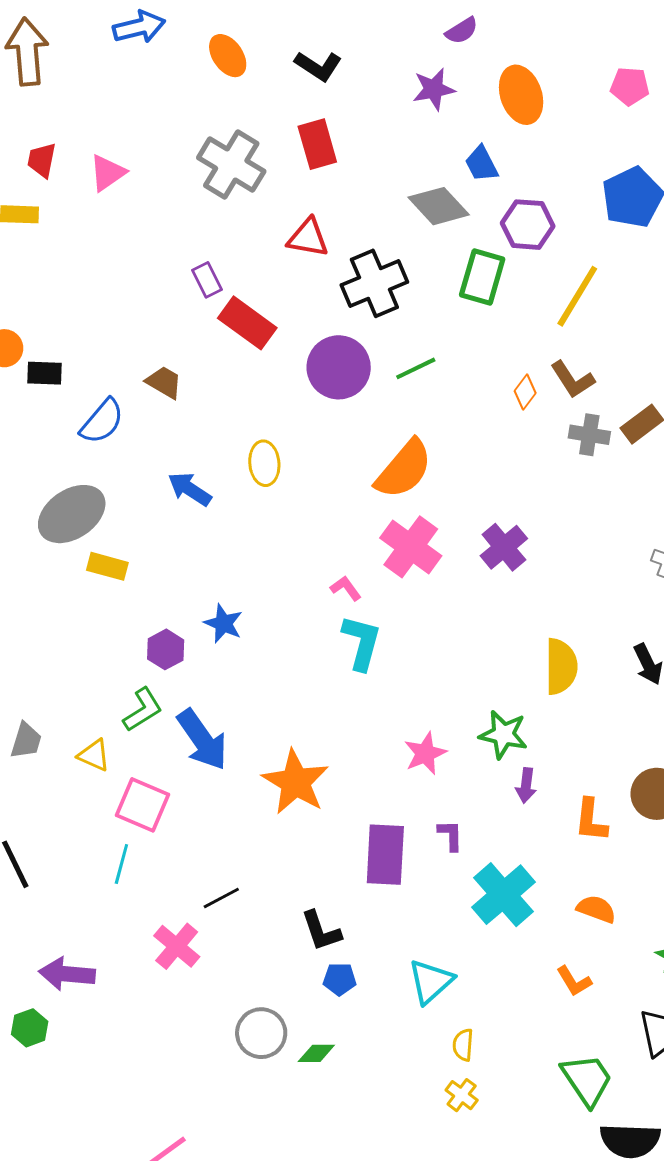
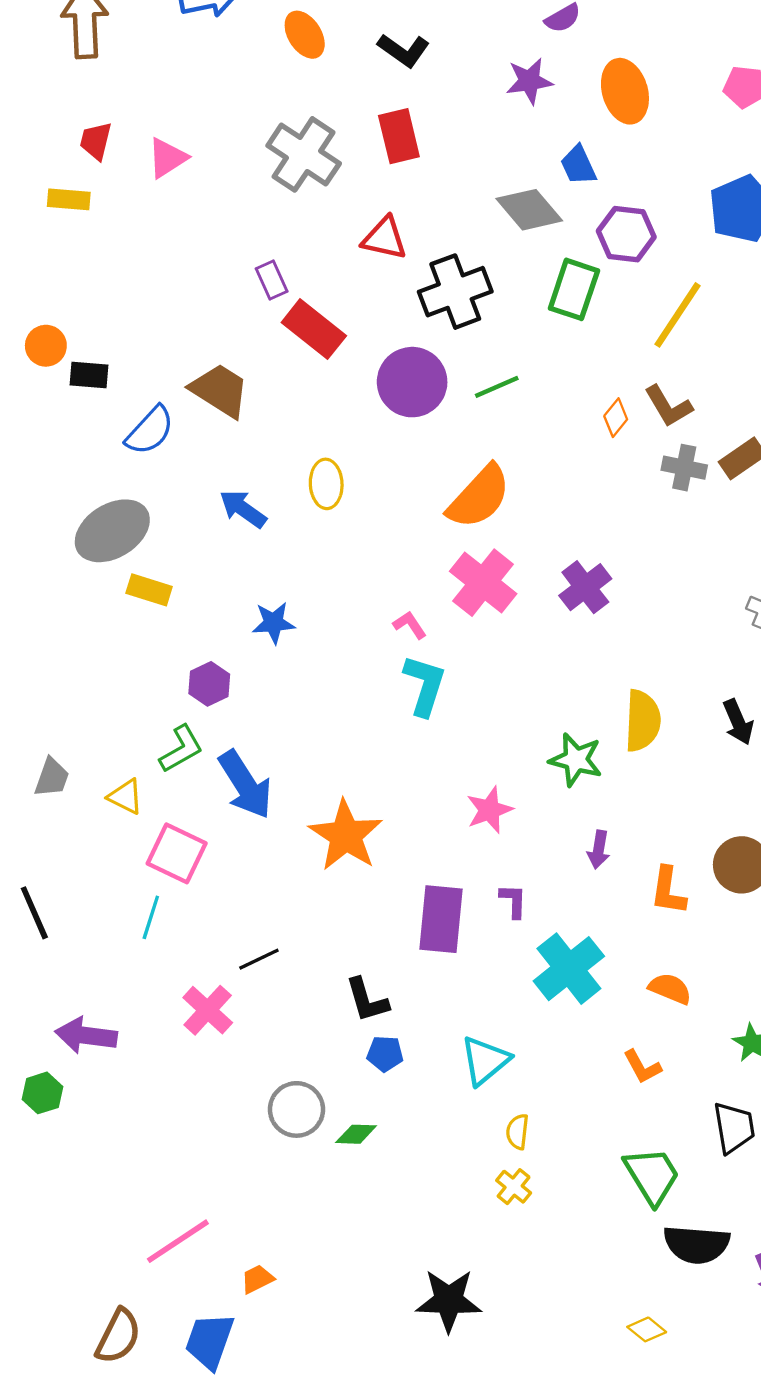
brown trapezoid: (164, 382) -> (220, 390), size x1.5
blue star: (223, 623) -> (274, 623), moved, turned -30
green star: (503, 734) -> (576, 760), moved

